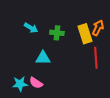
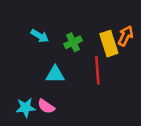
green cross: (57, 33) -> (73, 42), turned -32
red line: (96, 58) -> (97, 70), moved

